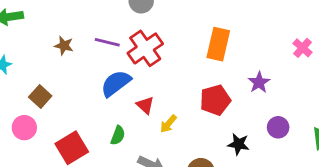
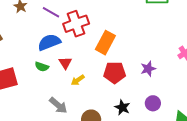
orange rectangle: (218, 44) -> (105, 43), moved
green semicircle: (118, 135) -> (42, 67), moved, turned 72

